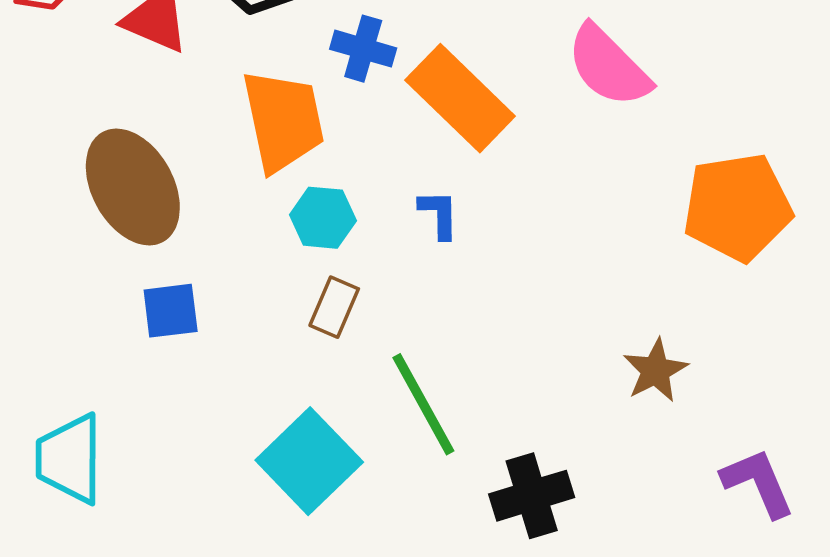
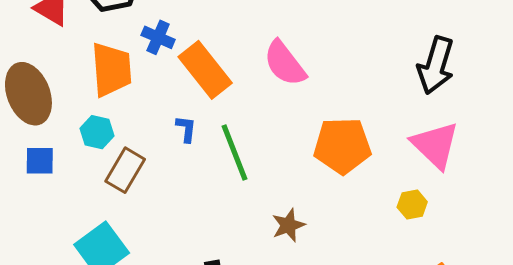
cyan hexagon: (323, 218) -> (97, 132), moved
brown rectangle: (334, 307) -> (125, 170), size x1.4
green line: (423, 404) -> (234, 153), moved

